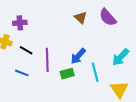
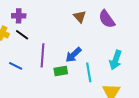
black line: (26, 50) -> (22, 35), moved
cyan arrow: (121, 57) -> (116, 60), turned -30

